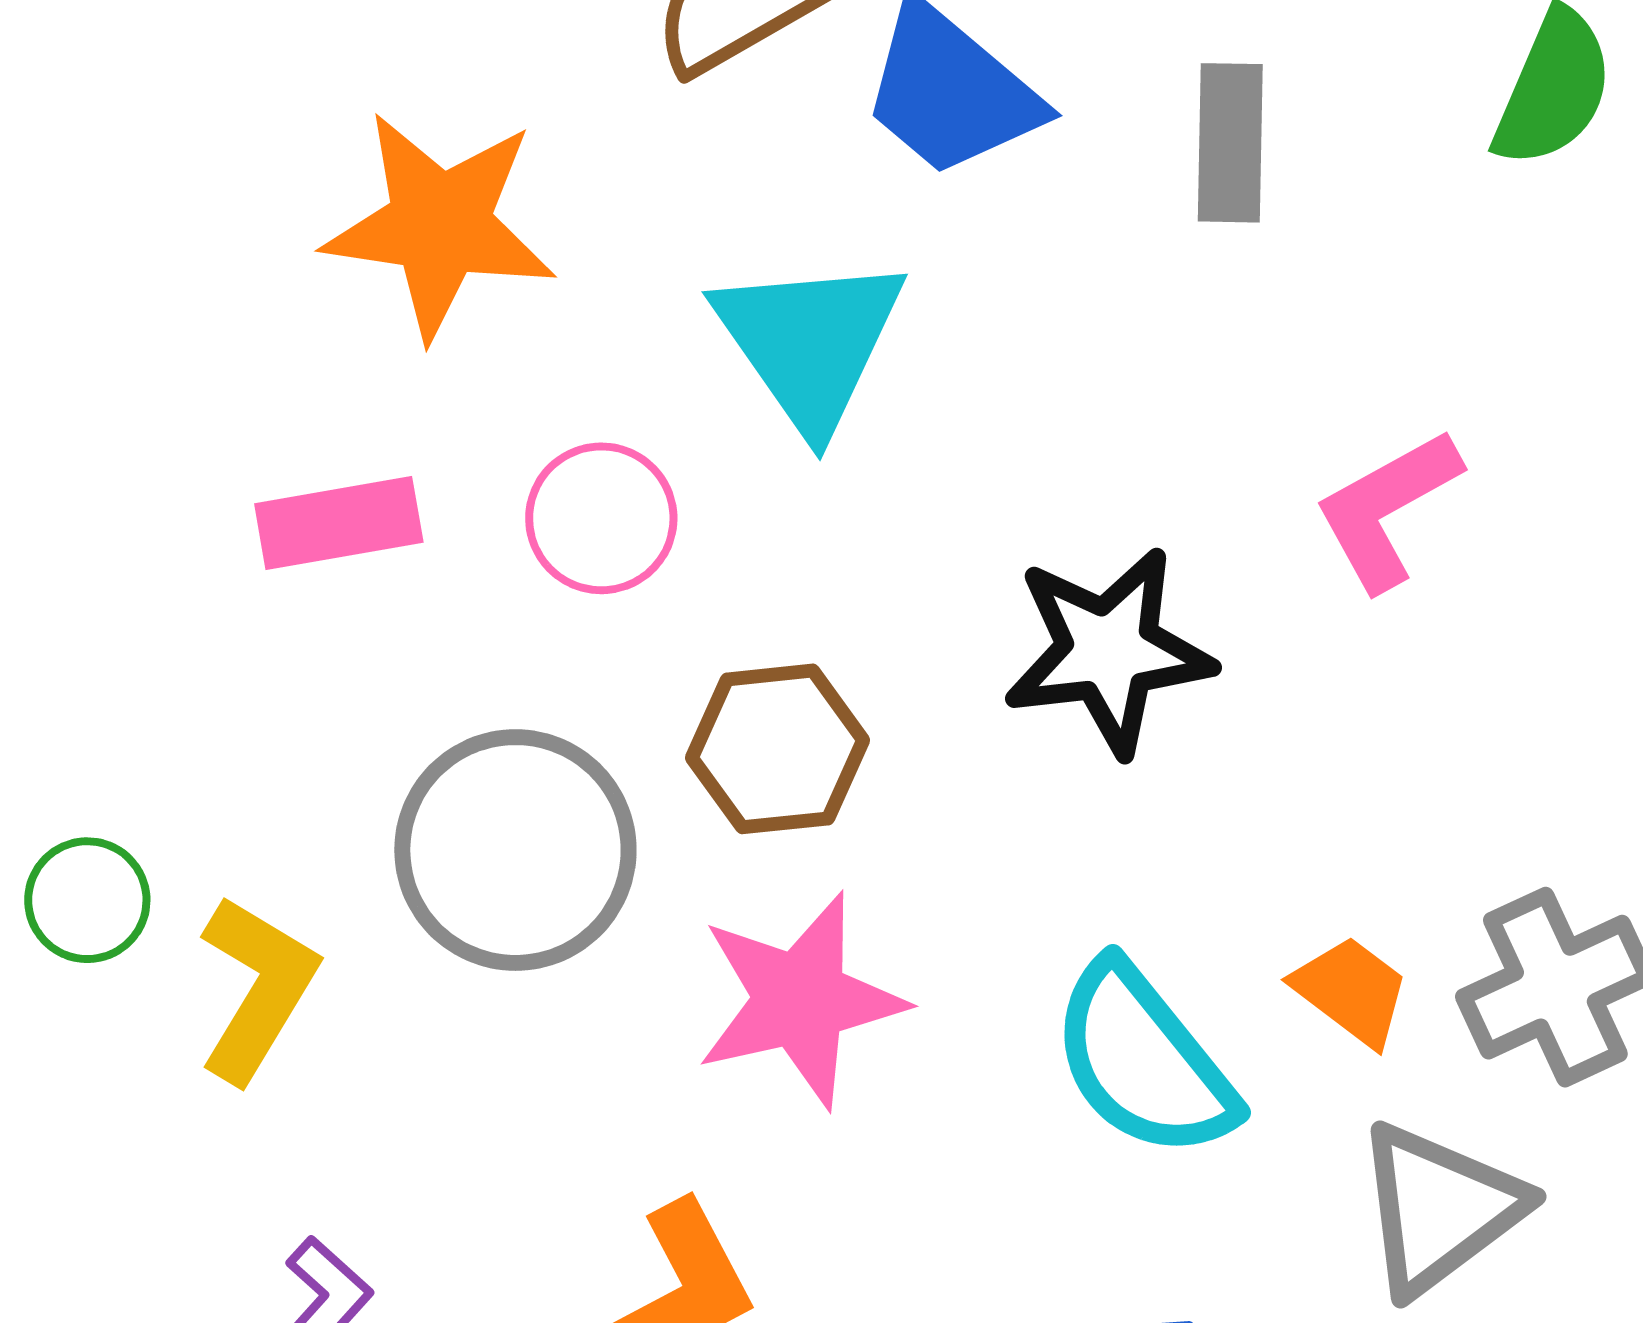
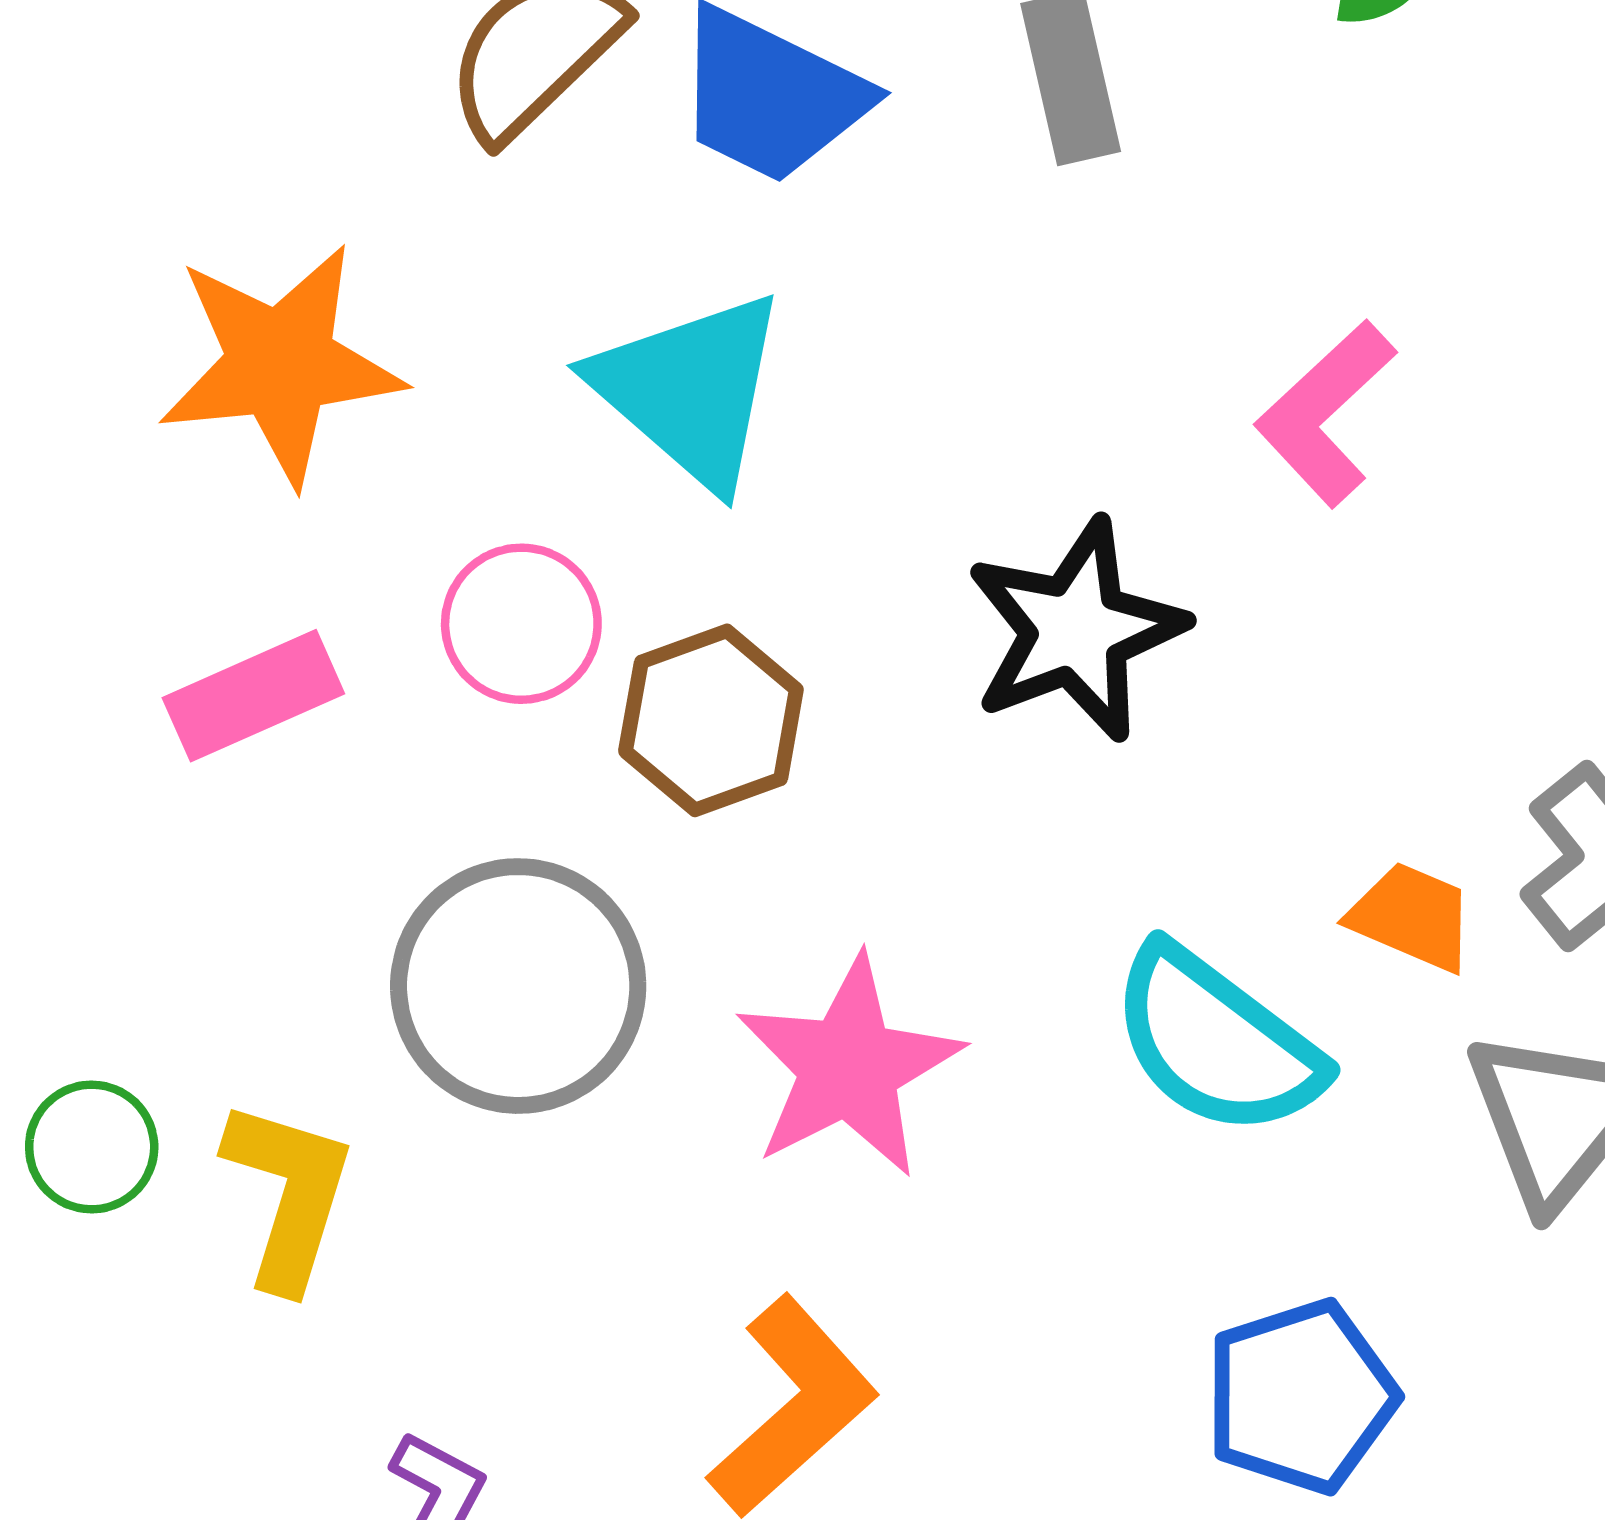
brown hexagon: (778, 749) -> (711, 720), moved

